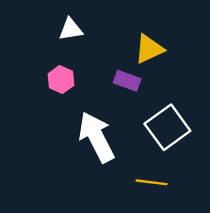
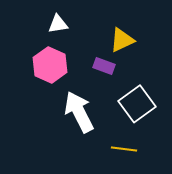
pink hexagon: (61, 80) -> (50, 65), size x1.6

